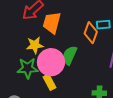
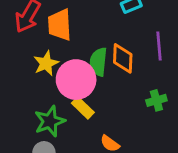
orange diamond: (91, 33) -> (123, 58), moved
green star: (28, 68) -> (50, 121), moved

